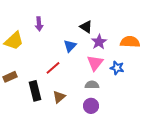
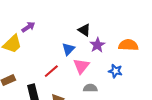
purple arrow: (39, 24) -> (28, 27), moved, turned -120
pink triangle: (95, 63) -> (81, 66), moved

